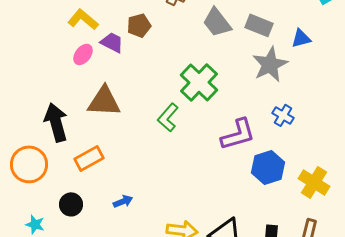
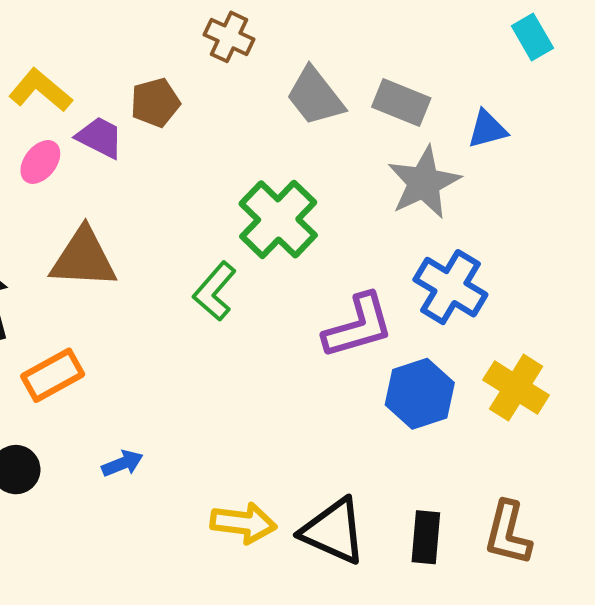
blue cross: (283, 115) -> (450, 287), size x1.6
yellow cross: (314, 182) -> (516, 388), moved

